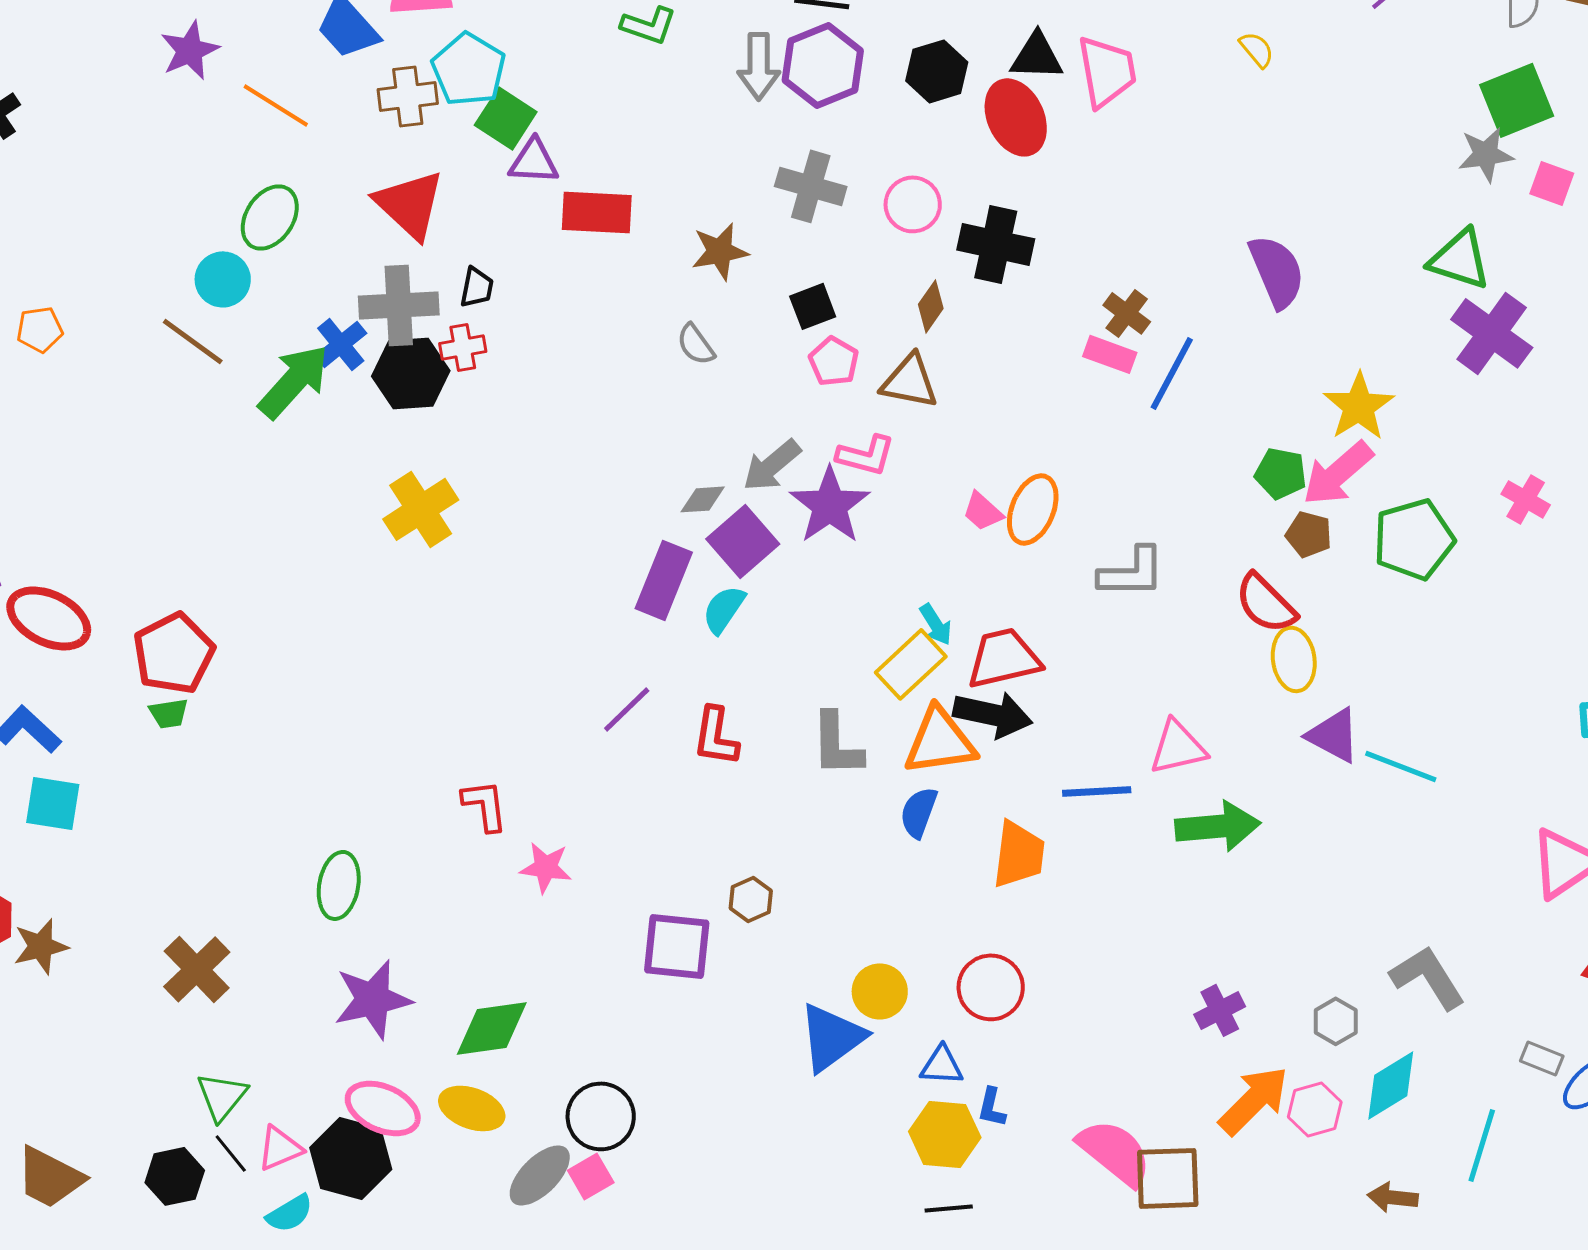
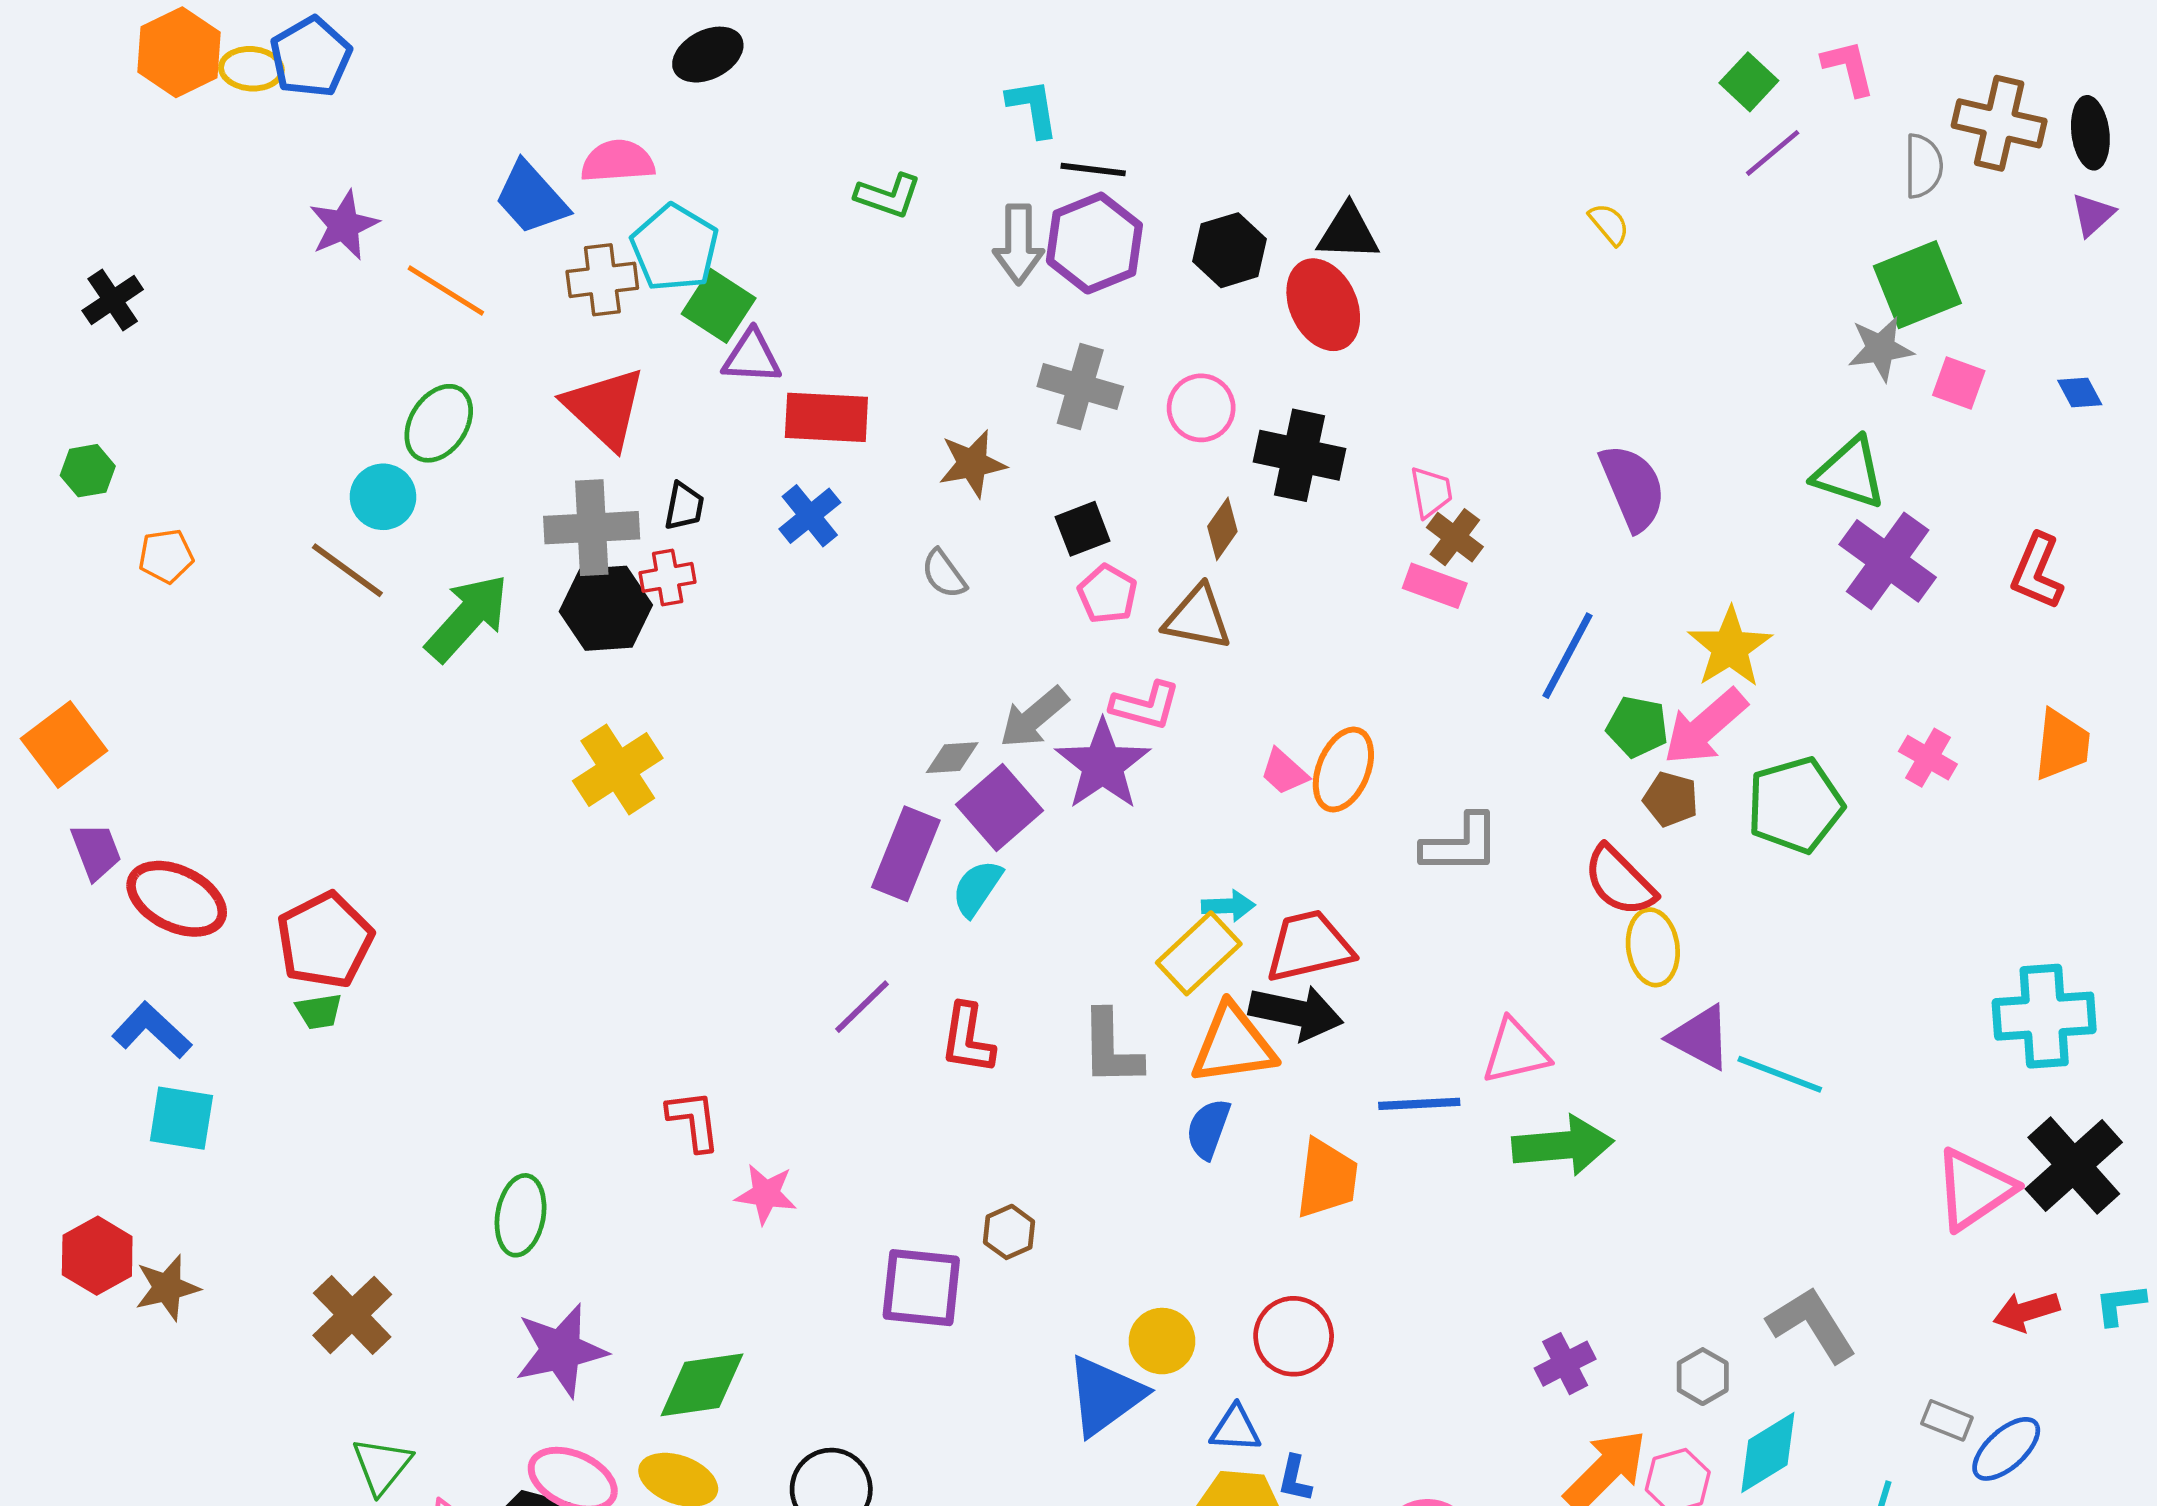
pink trapezoid: (1107, 71) -> (1431, 492), moved, size x0.6
blue cross: (341, 344) -> (810, 516), moved
blue line: (1172, 373) -> (1567, 656), moved
cyan arrow: (936, 624) -> (1228, 906), turned -60

